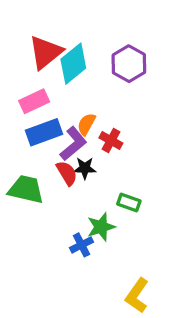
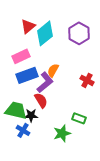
red triangle: (46, 52) -> (28, 26), size x0.7
red cross: (111, 140) -> (87, 80), moved
black star: (85, 168) -> (31, 115), moved
blue cross: (82, 245) -> (23, 130), moved, turned -32

